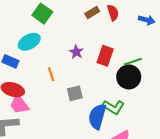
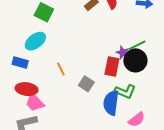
purple star: (76, 52) -> (123, 53), moved
red rectangle: (105, 56) -> (112, 67), moved
gray square: (75, 93) -> (86, 84), turned -35

